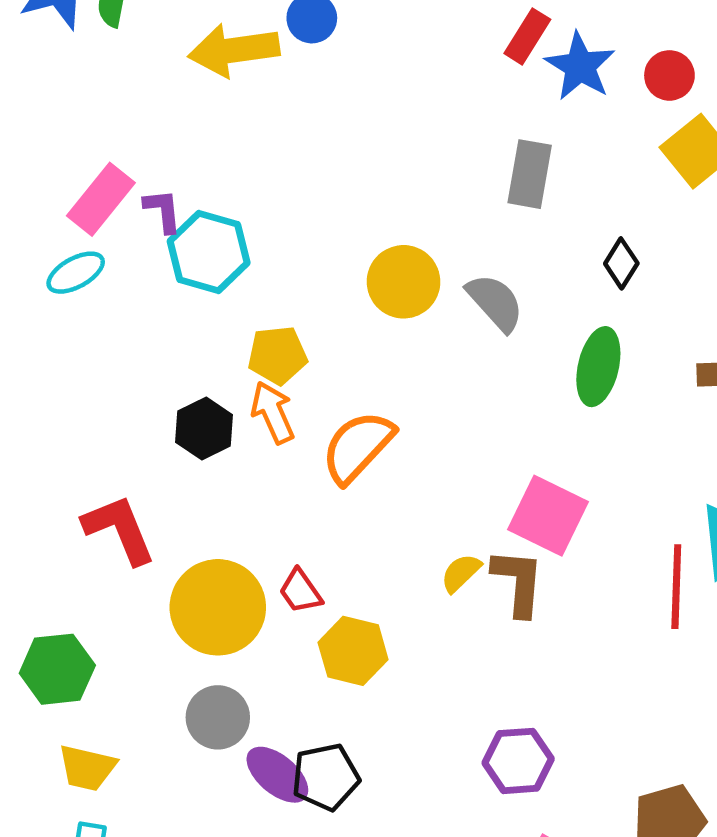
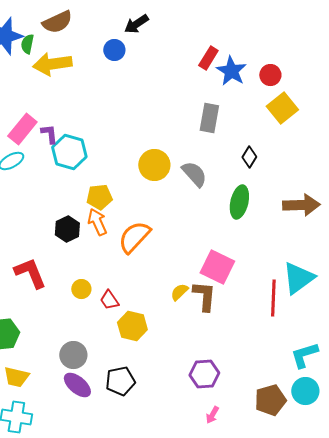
yellow arrow: (234, 50) -> (52, 64), moved
yellow circle: (218, 607) -> (81, 289), moved, size x0.5
purple ellipse: (277, 775) -> (77, 385), moved

